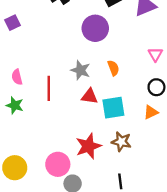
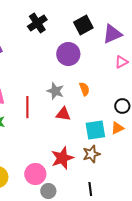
pink triangle: (155, 54) -> (121, 62), moved, turned 32
cyan square: (113, 108) -> (95, 130), moved
brown star: (121, 142) -> (91, 154), turned -30

